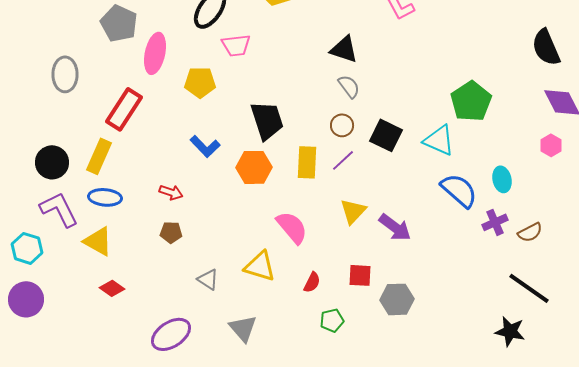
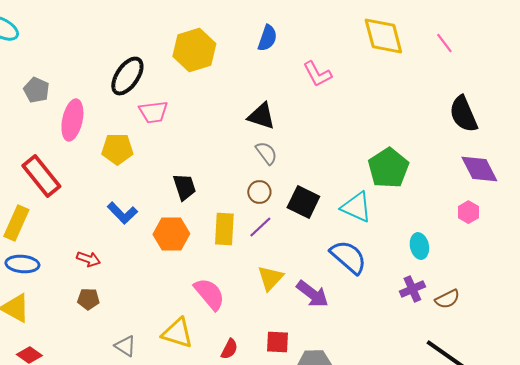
gray pentagon: (119, 23) -> (36, 90), size x0.7
red rectangle: (124, 109) -> (41, 176), turned -72
black trapezoid: (267, 120) -> (184, 187), size x0.7
blue semicircle: (459, 190) -> (348, 257), moved

